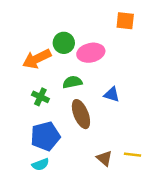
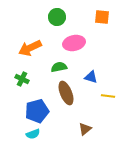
green circle: (64, 43) -> (57, 17), moved
green cross: (40, 97) -> (22, 79), moved
yellow line: (133, 155) -> (108, 96), moved
brown triangle: (104, 158) -> (85, 129), turned 40

